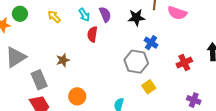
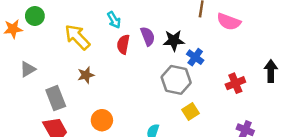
purple semicircle: (105, 14) -> (148, 36), moved
yellow arrow: (54, 17) -> (77, 37), moved, size x1.6
black star: (136, 17) -> (174, 40), moved
gray triangle: (16, 57) -> (28, 69), size x0.6

